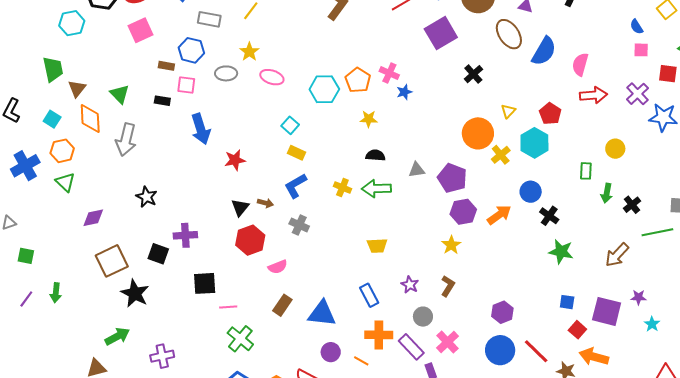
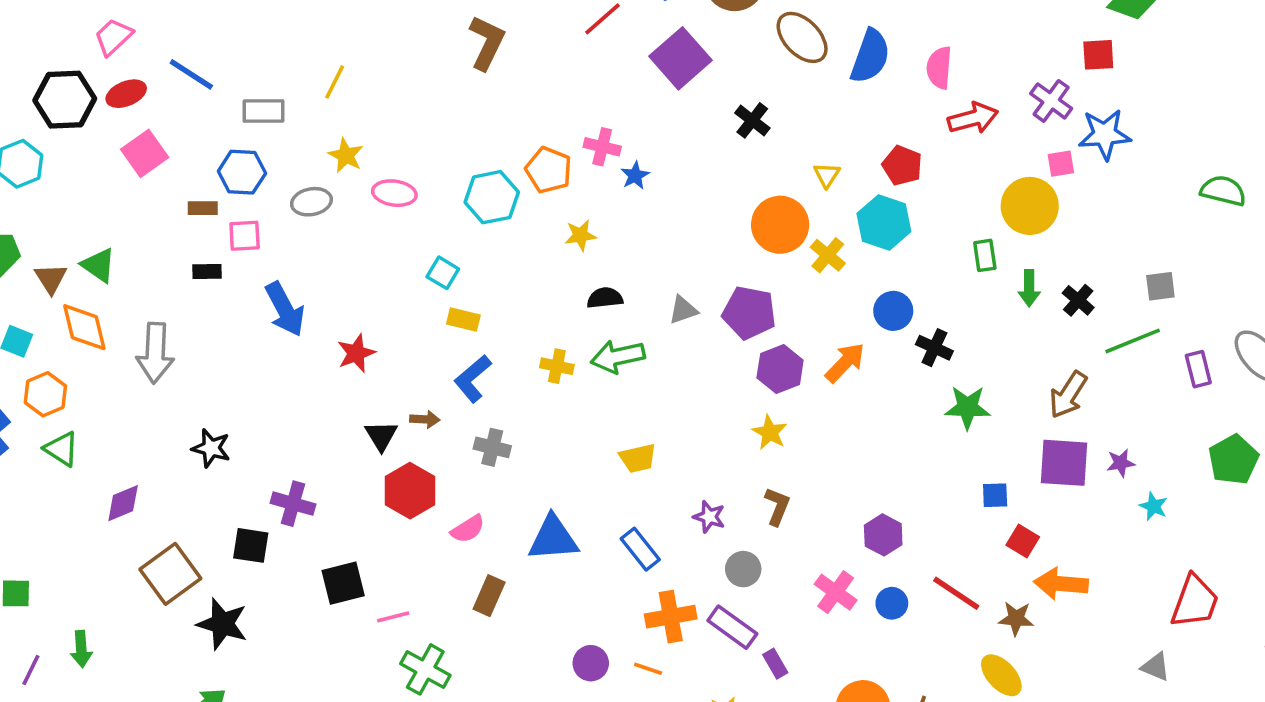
pink square: (641, 50) -> (1061, 164), moved
green triangle: (120, 94) -> (98, 265), moved
yellow circle: (615, 149) -> (1030, 206), size x1.6
purple cross: (185, 235) -> (293, 504), turned 30
purple square: (607, 311) -> (1064, 463), moved
blue triangle: (322, 314) -> (553, 538), moved
pink cross: (448, 342) -> (836, 592), moved
blue circle: (500, 350) -> (892, 603), size x0.6

